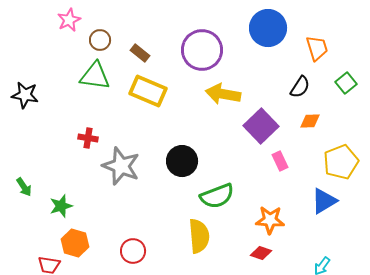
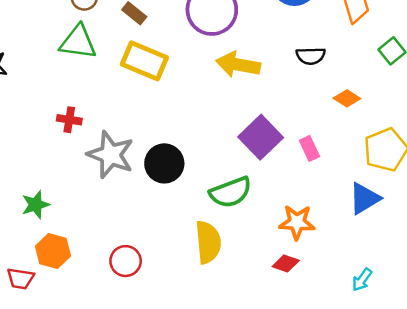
black semicircle: (300, 87) -> (311, 56), moved, turned 55
orange diamond: (310, 121) -> (347, 98), turned 35
purple square: (261, 126) -> (261, 137), moved
black circle: (182, 161) -> (164, 163), moved

